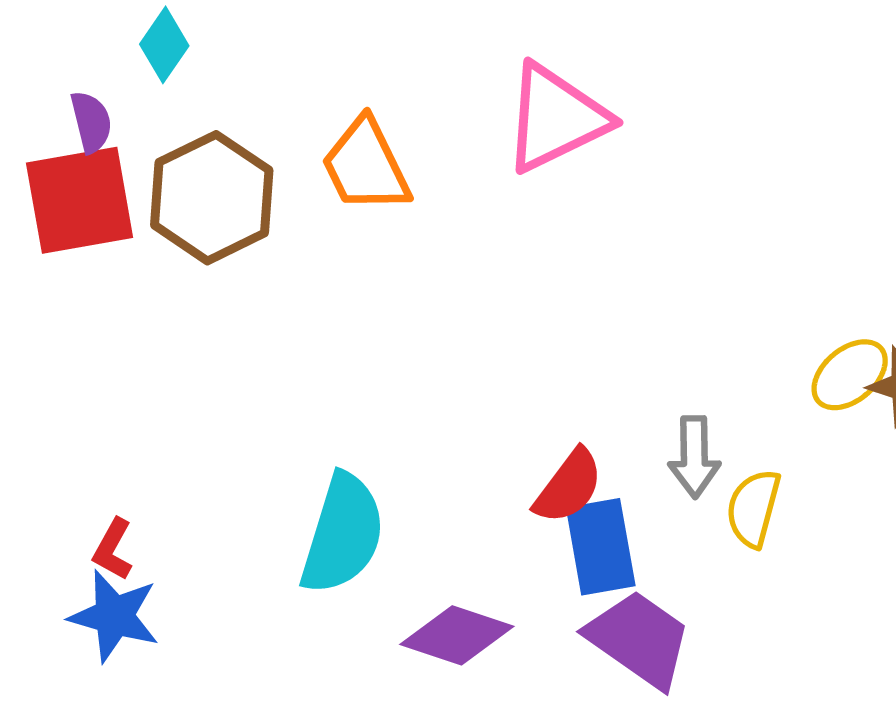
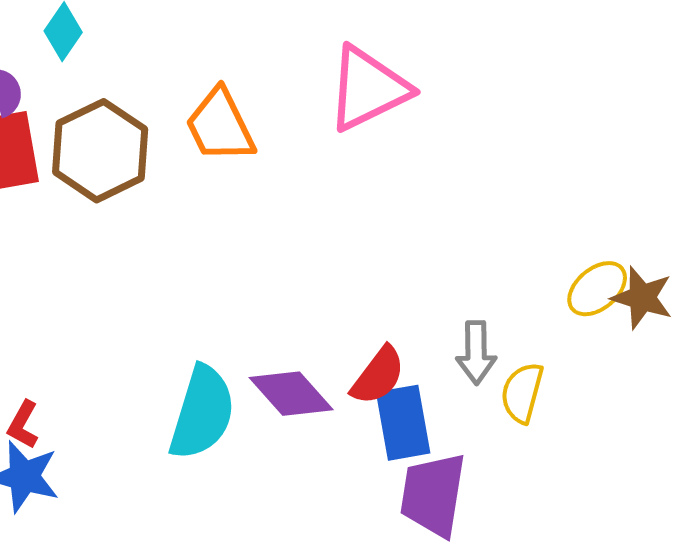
purple diamond: (457, 635) -> (291, 394), moved, turned 30
purple trapezoid: (639, 639) -> (433, 495), turned -116

